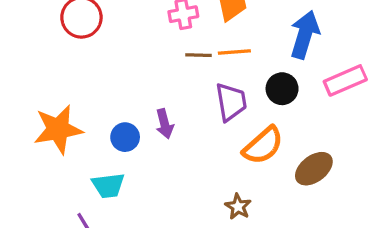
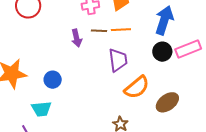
black circle: (282, 89) -> (162, 52), moved
purple arrow: (165, 124) -> (77, 38), moved

